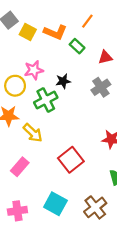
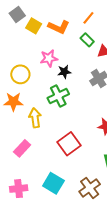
green rectangle: (77, 46) -> (87, 40), moved
pink star: (34, 70) -> (49, 58), moved
green cross: (46, 100) -> (58, 96), moved
yellow arrow: (33, 133) -> (35, 118), turned -144

